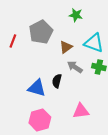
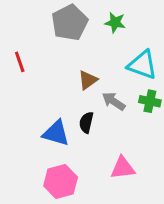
gray pentagon: (41, 32) -> (70, 22), moved
red line: (13, 41) -> (20, 62), turned -40
brown triangle: (66, 47) -> (88, 80), moved

